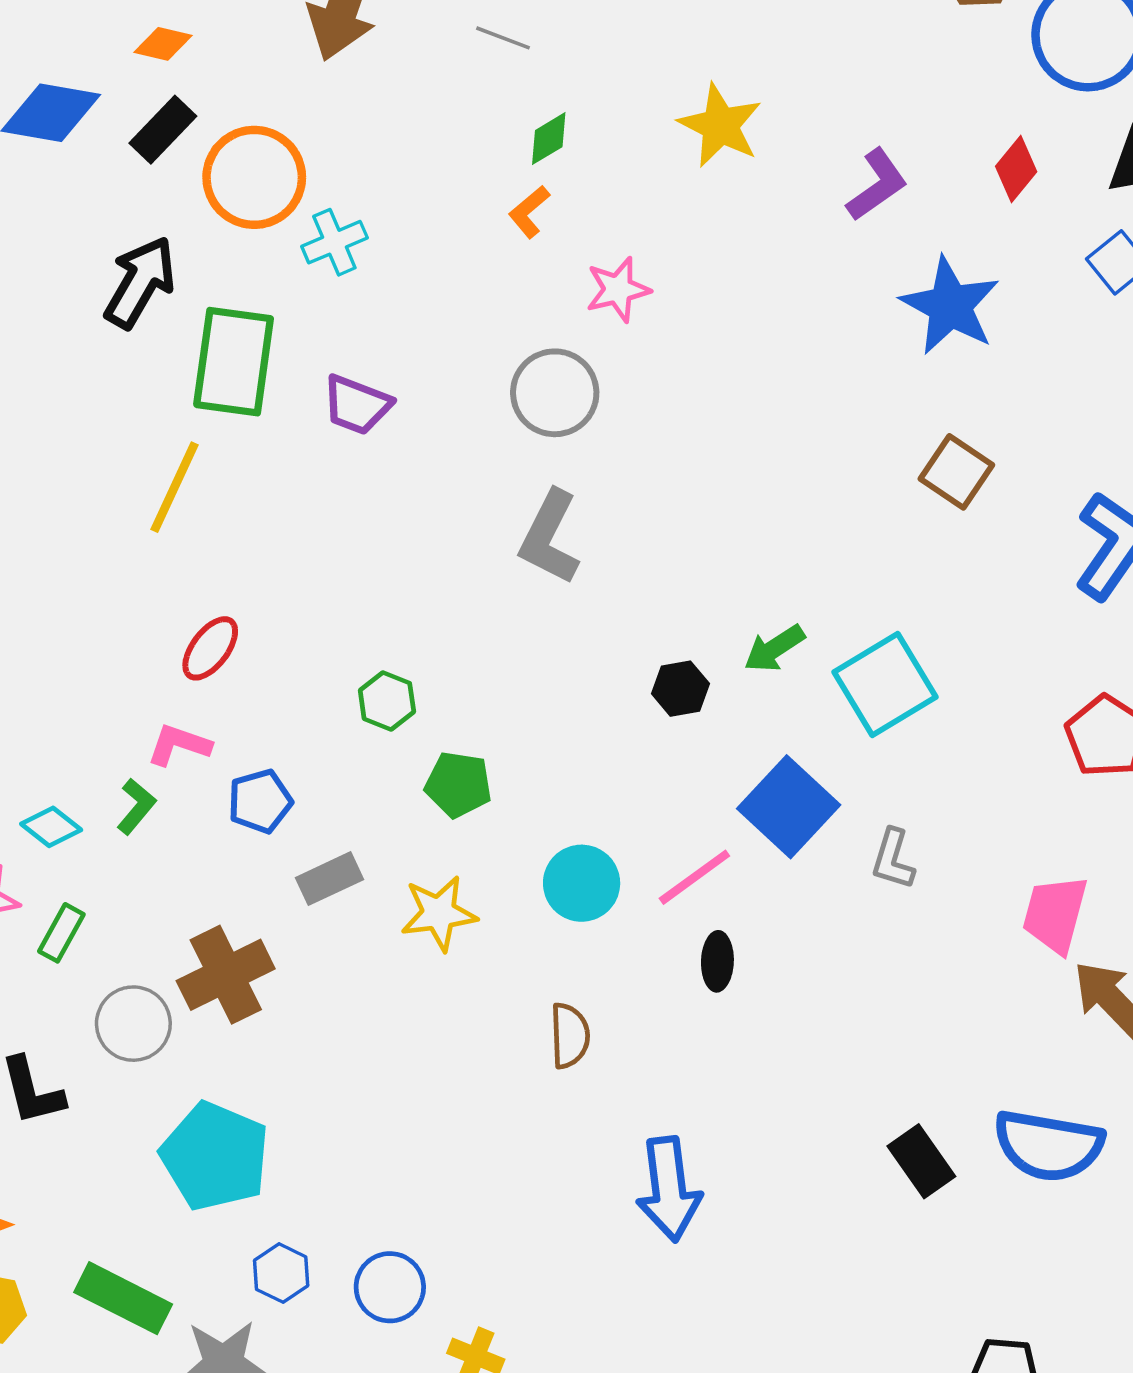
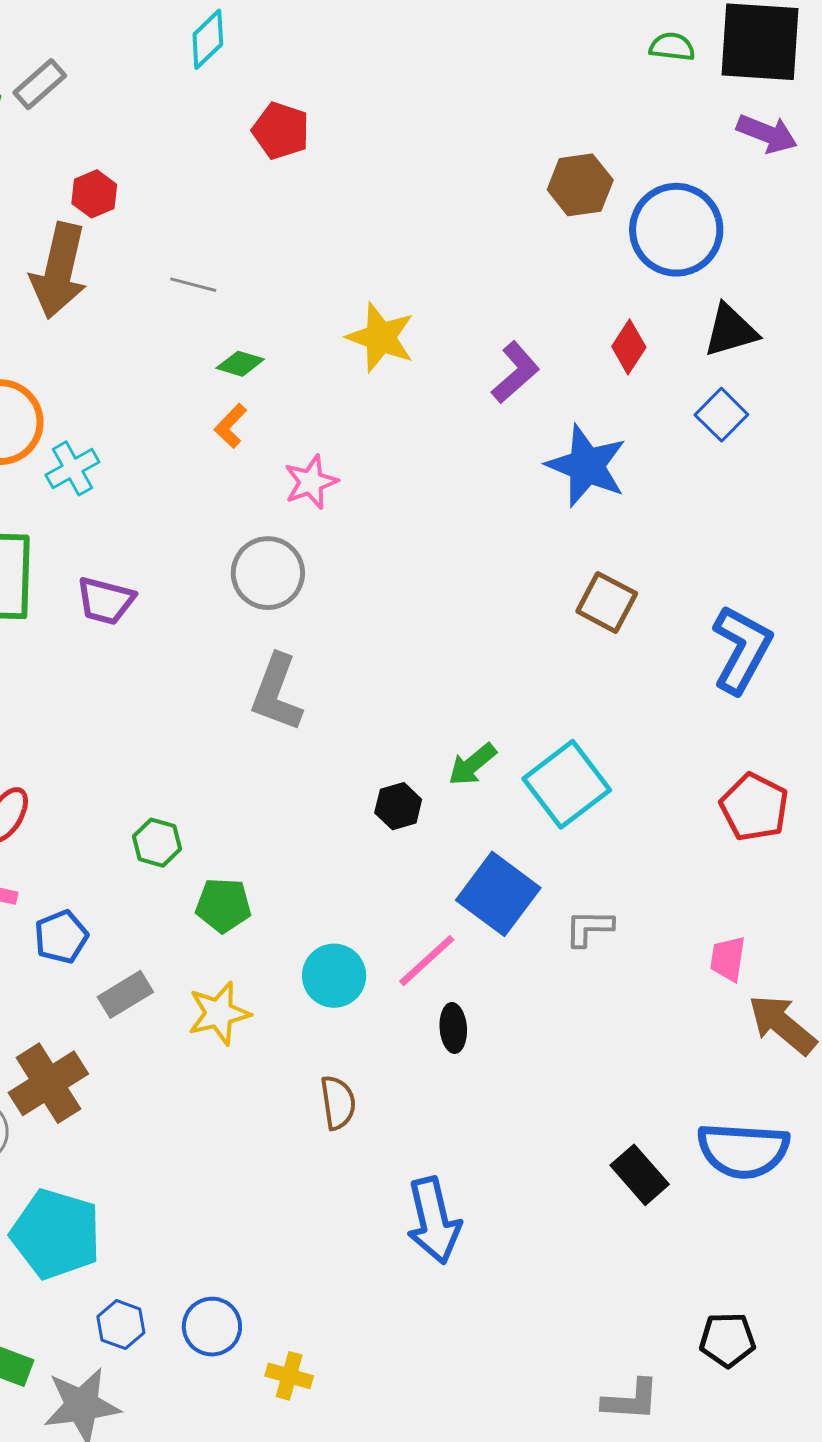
green diamond: (549, 139) -> (240, 364), turned 54
gray L-shape: (893, 859) -> (589, 928), turned 80
pink trapezoid: (1055, 914) -> (728, 959), size x0.7

